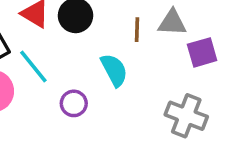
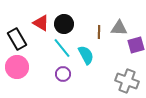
cyan line: (33, 67) -> (62, 48), moved

